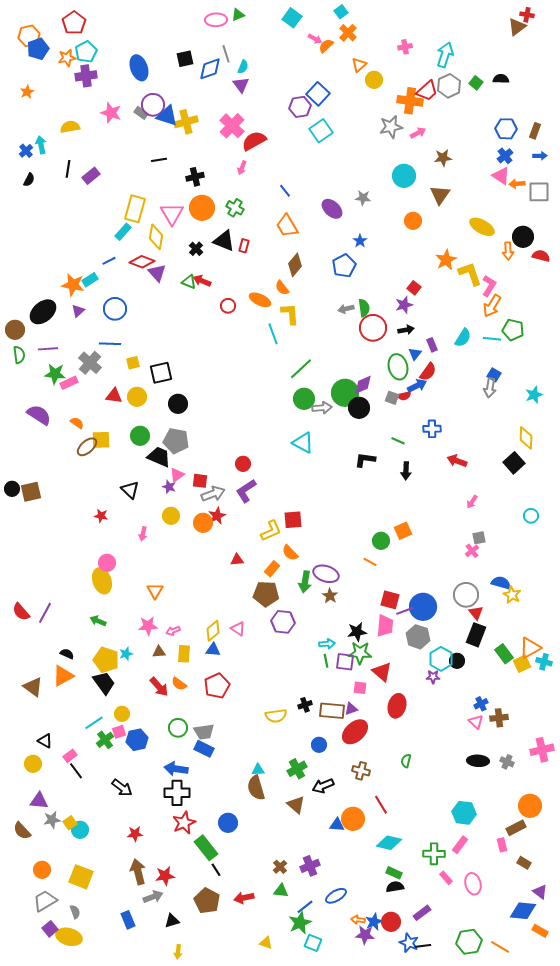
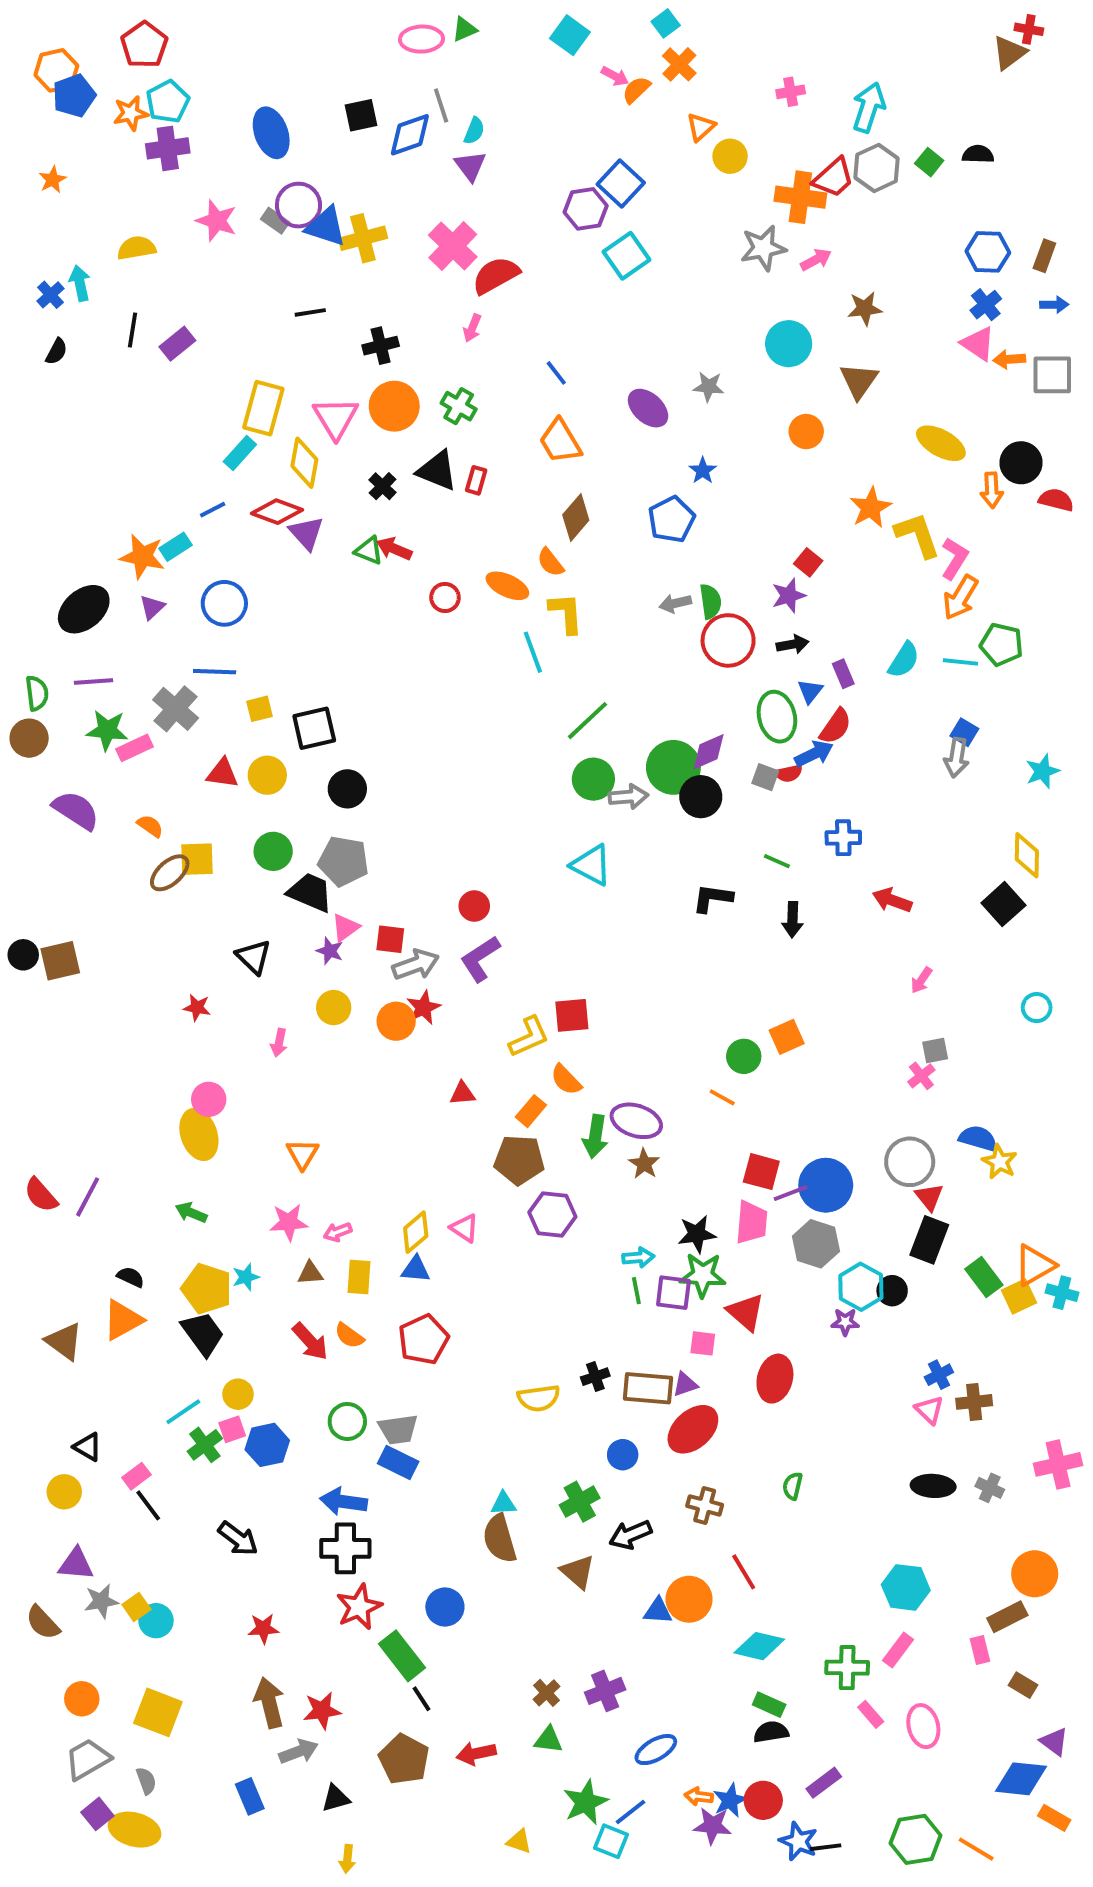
brown circle: (15, 330) -> (29, 738), moved
blue line: (305, 907) -> (630, 1812), moved

